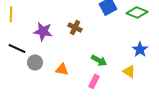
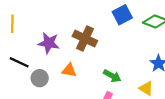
brown cross: (75, 27) -> (85, 39), size x1.5
orange triangle: (62, 69) -> (69, 70), moved

